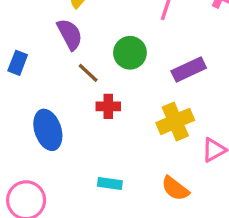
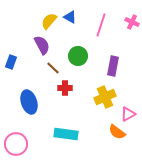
purple rectangle: (189, 70) -> (113, 66), turned -54
cyan rectangle: (110, 183) -> (66, 134), size x1.6
orange semicircle: (175, 189) -> (117, 132), moved

